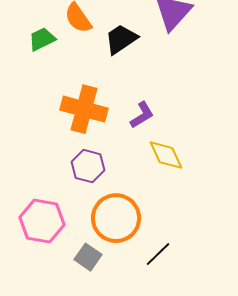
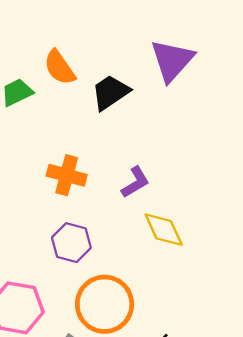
orange cross: (84, 109) -> (67, 175), size x0.7

